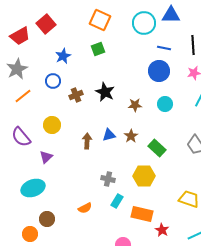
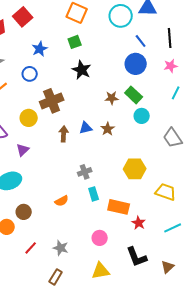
blue line: (164, 48) -> (141, 41), turned 40
black star: (105, 92) -> (82, 70), moved
brown cross: (76, 95) -> (52, 101), moved, size x1.6
cyan circle: (165, 104) -> (142, 116), moved
green rectangle: (157, 148) -> (134, 95), moved
yellow hexagon: (144, 176) -> (135, 169), moved
gray cross: (108, 179) -> (85, 172), turned -32
cyan rectangle: (117, 201) -> (94, 194), turned -48

